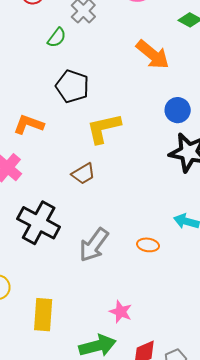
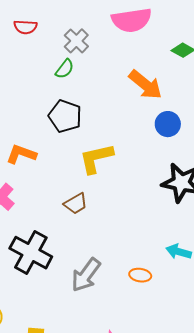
green semicircle: (57, 38) -> (65, 69), moved
blue circle: (178, 110) -> (168, 124), moved

